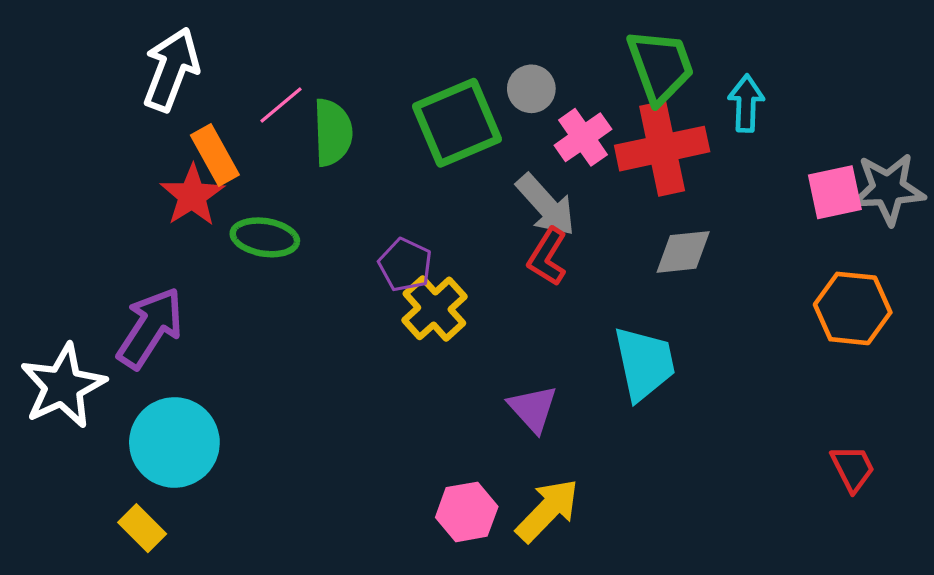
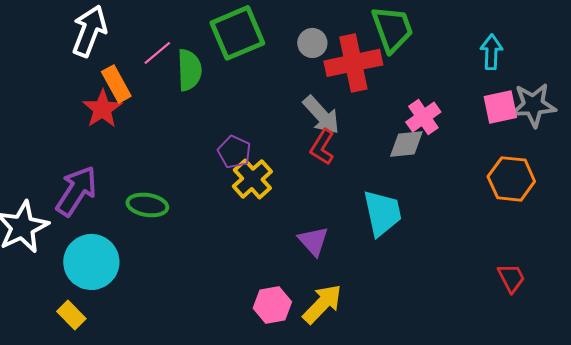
cyan arrow: (746, 103) -> (491, 52), moved
green square: (457, 123) -> (237, 33), moved
pink cross: (583, 137) -> (423, 117), moved
red cross: (662, 149) -> (353, 63), moved
green ellipse: (265, 237) -> (147, 205), moved

